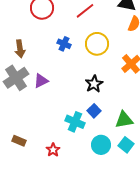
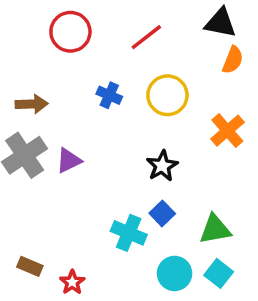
brown arrow: (20, 49) -> (32, 104), turned -84
red star: (53, 150) -> (72, 282), moved

